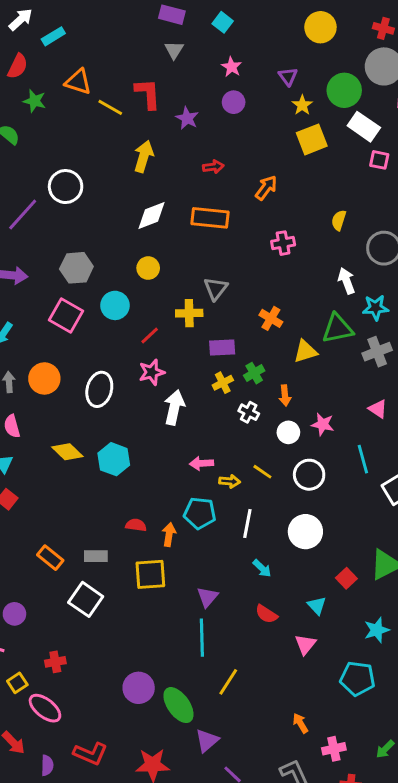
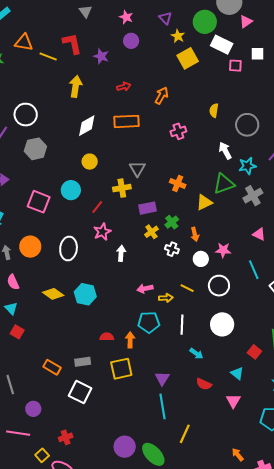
gray hexagon: (76, 268) -> (35, 149), moved
white arrow: (174, 407) -> (121, 253), size x0.7

